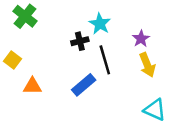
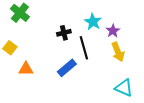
cyan star: (100, 24) -> (93, 22), moved

